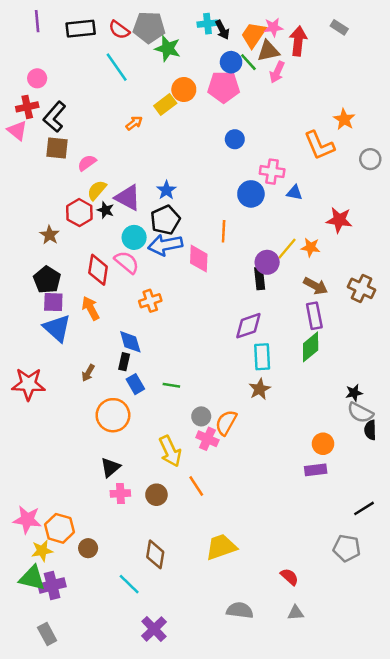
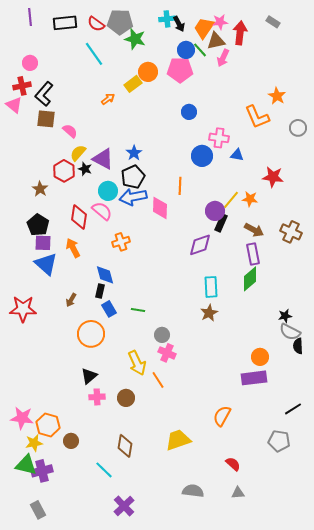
pink semicircle: (87, 163) -> (70, 131), turned 77
black rectangle: (260, 278) -> (221, 223), moved, turned 30
purple diamond: (248, 326) -> (200, 245), moved
orange semicircle: (226, 423) -> (222, 416), moved
purple rectangle: (316, 470) -> (254, 378), size x1.4
orange line: (196, 486) -> (158, 380), moved

